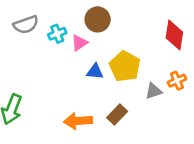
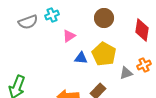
brown circle: (98, 19) -> (104, 18), moved
cyan cross: (57, 34) -> (52, 15), moved

